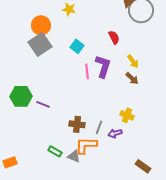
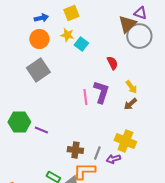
orange circle: (41, 25) -> (39, 39), moved
cyan square: (77, 46) -> (81, 44), moved
brown arrow: (132, 78) -> (130, 104), turned 96
yellow cross: (127, 115) -> (125, 141), size x1.5

